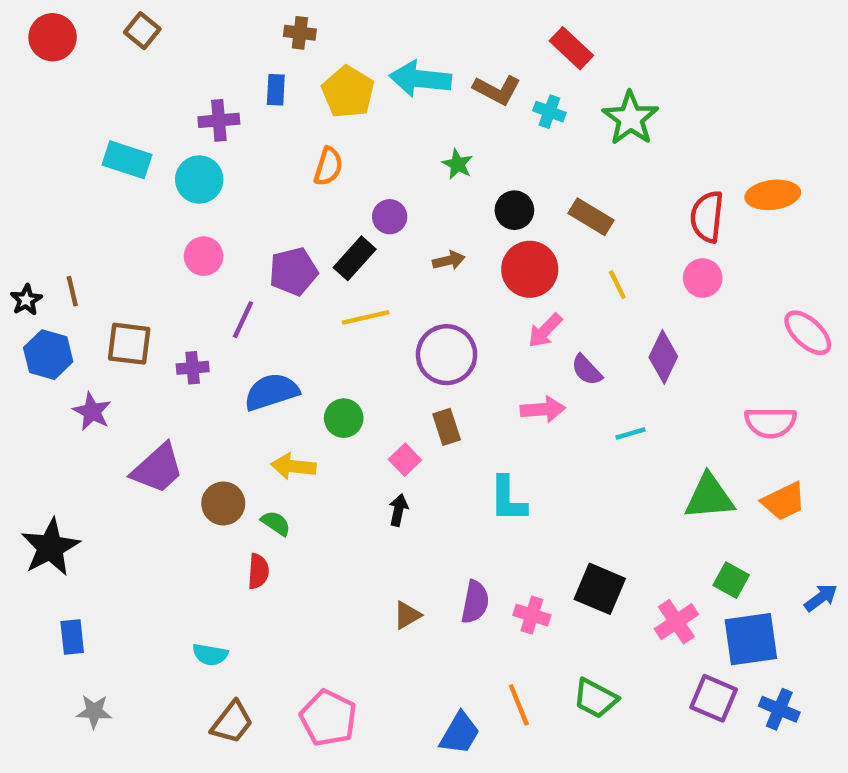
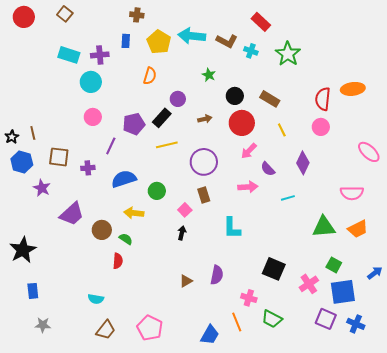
cyan rectangle: (127, 160) -> (69, 55), moved
pink cross: (532, 615) -> (249, 298), moved

